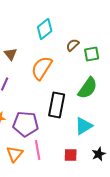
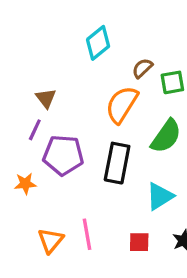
brown triangle: (11, 54) -> (46, 98), moved
orange semicircle: (42, 68) -> (122, 105), moved
purple pentagon: (26, 124) -> (63, 155), moved

